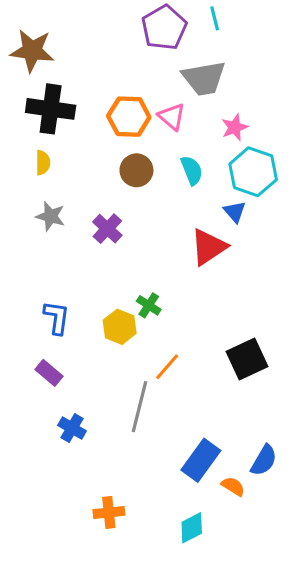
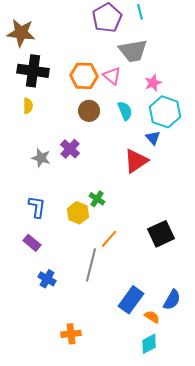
gray star: (51, 216) -> (41, 158), moved
cyan diamond: (192, 528) -> (149, 344), moved

